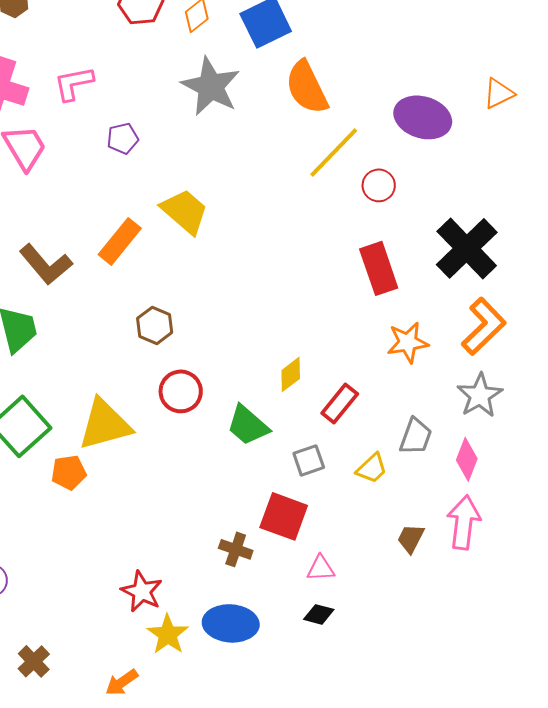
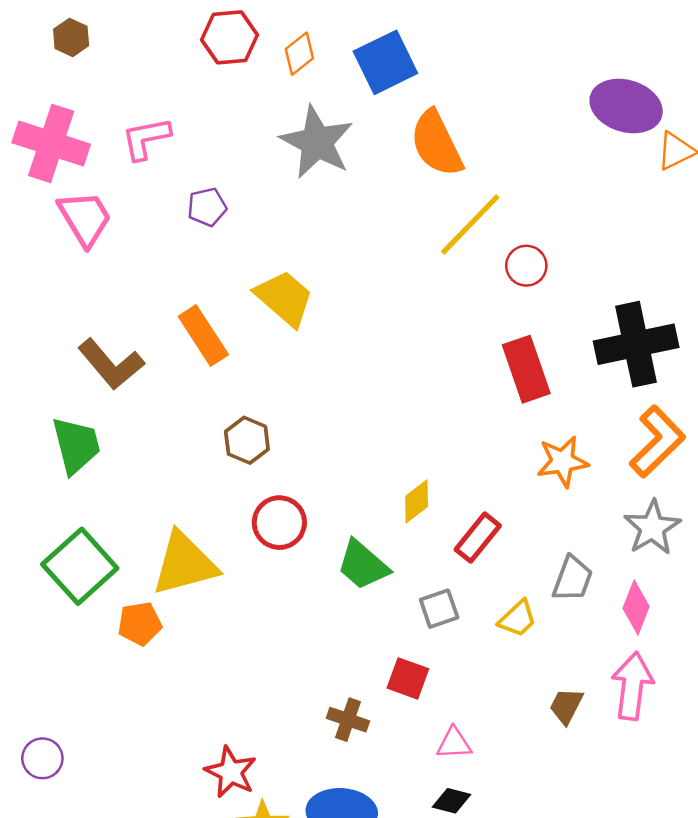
purple ellipse: (423, 117) -> (626, 106), moved
orange rectangle: (120, 241) -> (203, 336), turned -72
black cross: (467, 248) -> (636, 344), turned 32
red square: (284, 516) -> (408, 678), size x0.7

